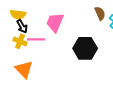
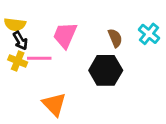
brown semicircle: (100, 13) -> (115, 38), moved
orange triangle: (24, 69) -> (54, 104), moved

